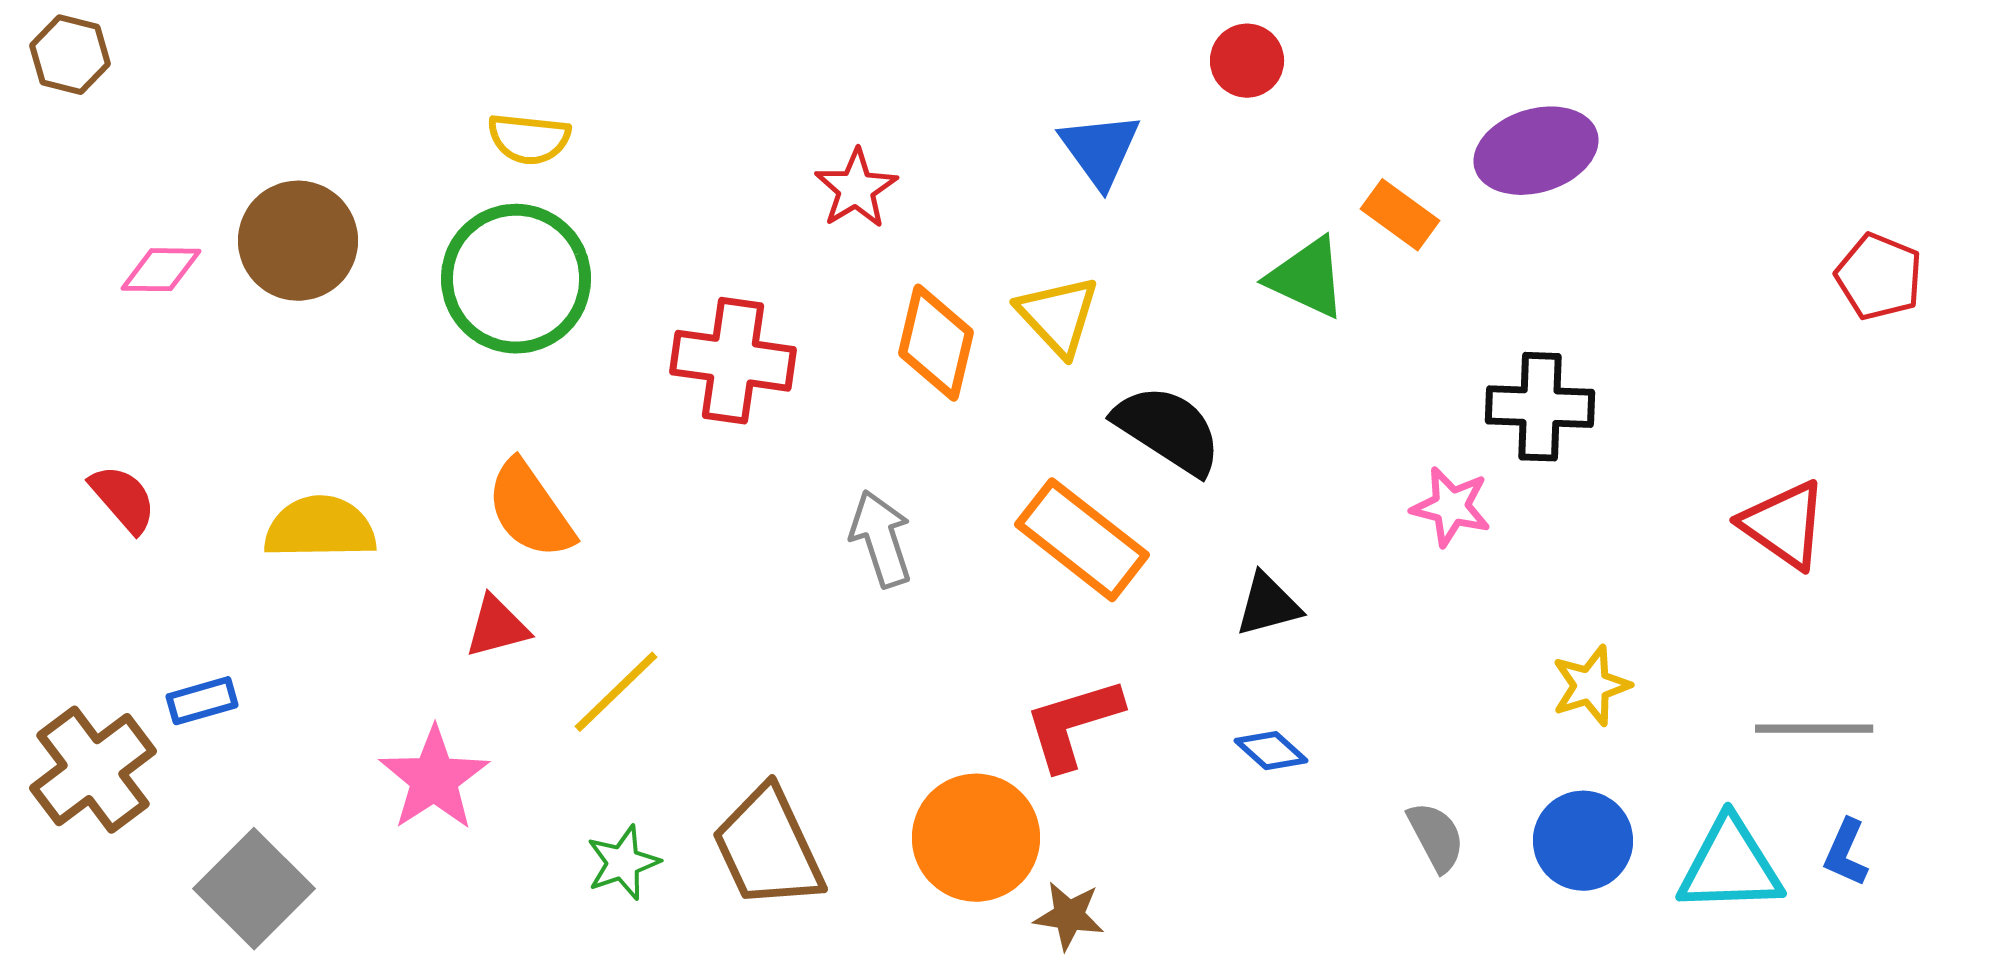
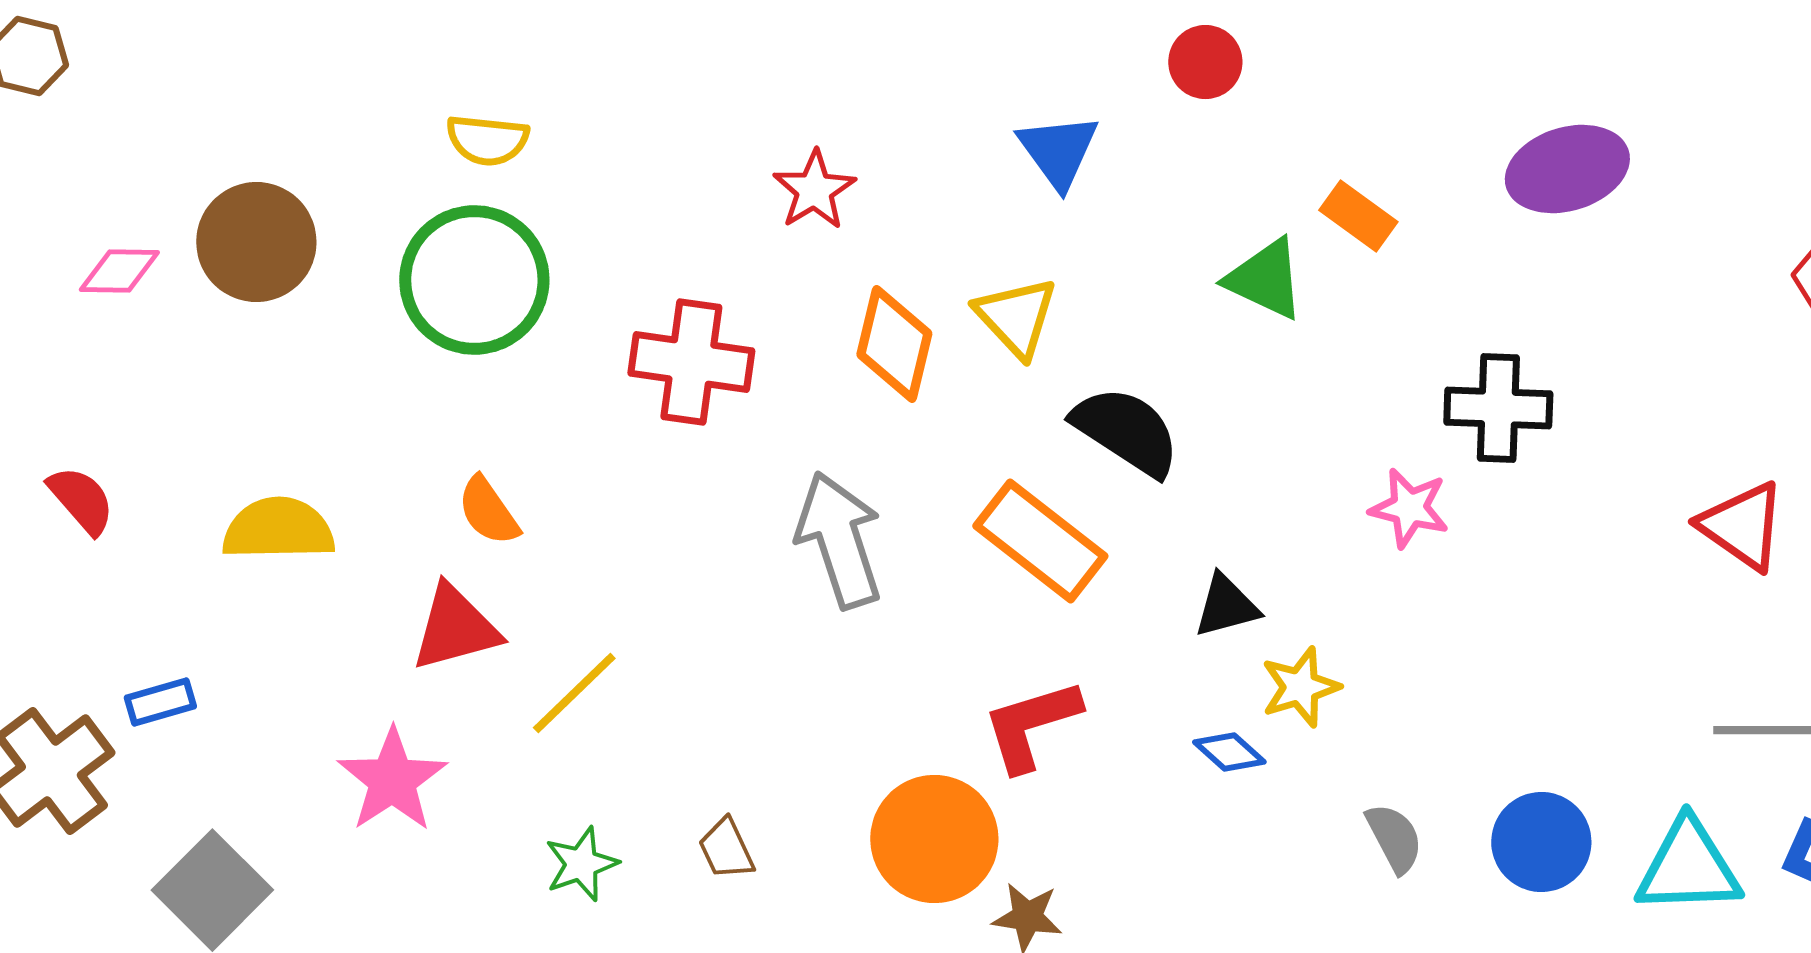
purple ellipse: (1536, 151) -> (1567, 169), moved
orange semicircle: (530, 510) -> (488, 511), size x0.7
gray arrow: (881, 539) -> (839, 540), size x1.4
red triangle: (497, 627) -> (455, 628), size x1.4
yellow star: (1591, 686) -> (1300, 687), moved
brown trapezoid: (768, 848) -> (726, 849), size x0.5

